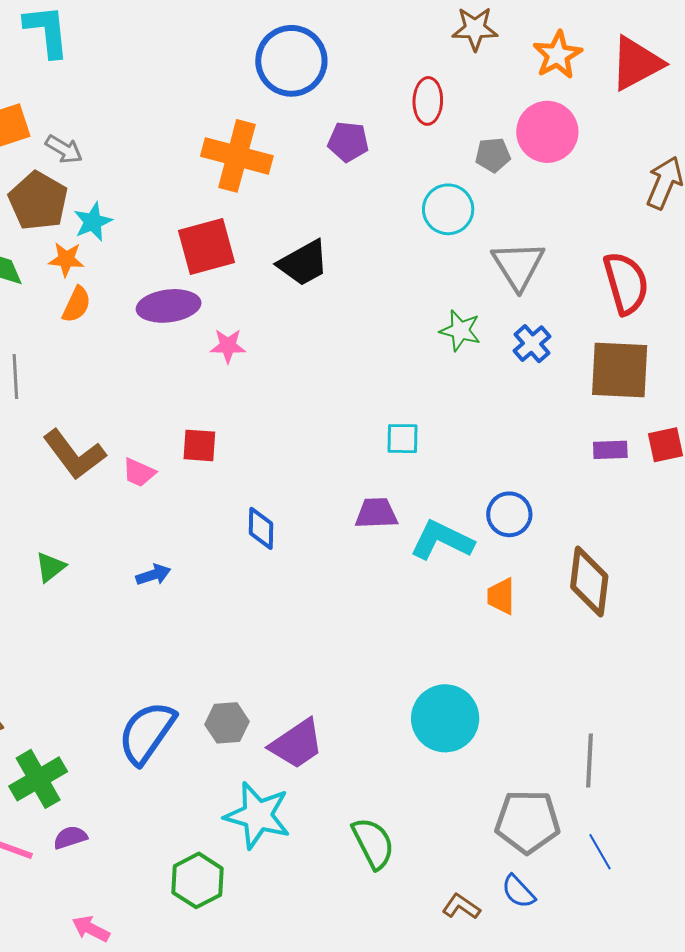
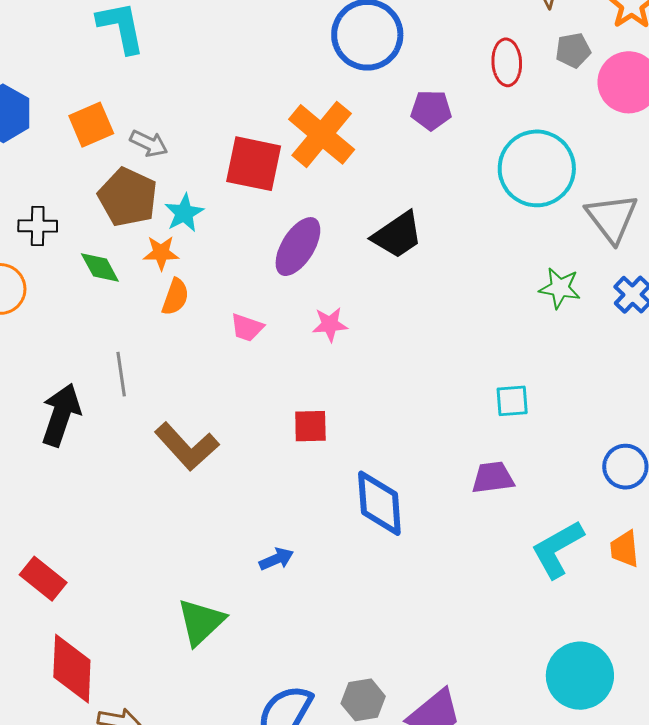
gray pentagon: (493, 155) -> (573, 50), moved
orange cross: (237, 156) -> (322, 134), turned 30
cyan circle: (448, 209) -> (537, 168), size x1.5
red square: (206, 247) -> (254, 164), moved, turned 32
purple ellipse: (169, 306) -> (298, 247), moved, turned -46
pink trapezoid: (139, 472) -> (247, 328), moved
blue diamond: (261, 528) -> (379, 503), size x1.6
cyan L-shape: (442, 540) -> (557, 549), moved, turned -50
green triangle: (50, 567) -> (201, 622), moved, size x1.6

